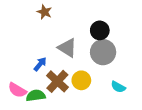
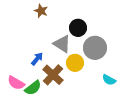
black circle: (100, 30) -> (78, 28), moved
yellow circle: (81, 80) -> (75, 63), moved
green semicircle: (36, 96) -> (33, 88), turned 150

